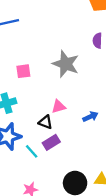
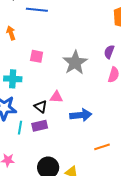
blue arrow: (90, 117) -> (81, 115), size x1.5
cyan line: (32, 151) -> (20, 128), turned 32

